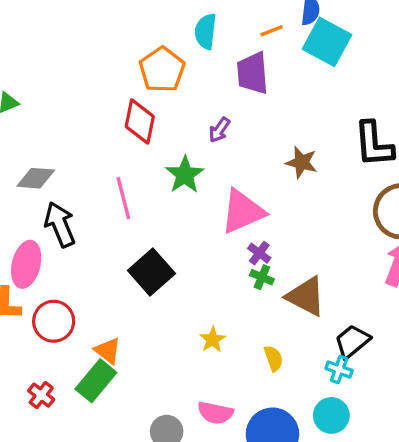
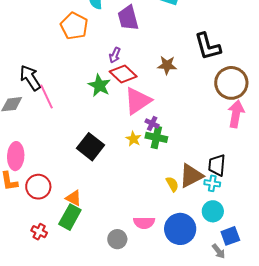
red diamond: (140, 122) -> (123, 74), moved, turned -48
pink line: (123, 198) -> (47, 96), moved
black arrow: (60, 224) -> (30, 78), moved
green cross: (262, 277) -> (156, 137), size x1.5
brown triangle: (306, 296) -> (191, 176), moved, turned -44
yellow star: (213, 340) -> (133, 139), moved
black trapezoid: (352, 341) -> (217, 165), turned -35

